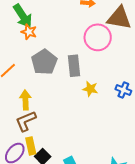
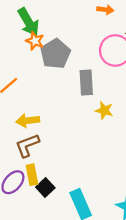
gray pentagon: (44, 62) -> (55, 54), moved
yellow arrow: (25, 100) -> (28, 121), turned -96

